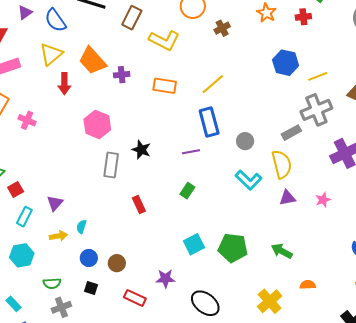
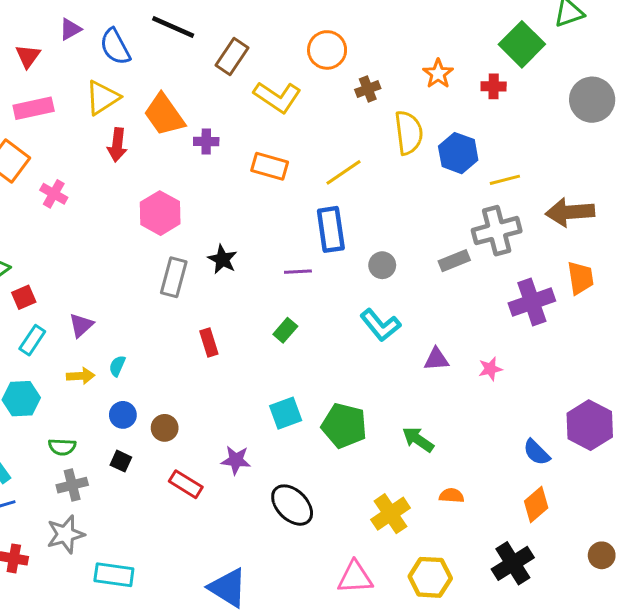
yellow semicircle: (282, 164) -> (409, 133), moved

